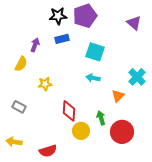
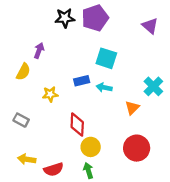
blue rectangle: (62, 39) -> (82, 81), moved
green arrow: (101, 118) -> (88, 170), moved
yellow arrow: (14, 142) -> (27, 159), moved

